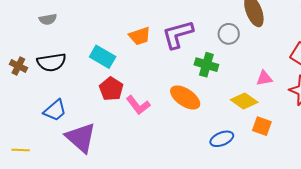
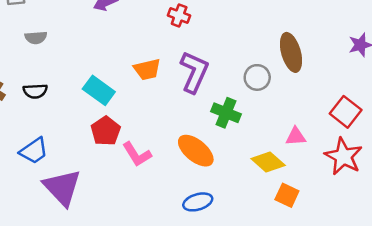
purple L-shape: (178, 34) -> (194, 72), turned 124
black semicircle: (51, 62) -> (35, 91), size x0.7
blue ellipse: (222, 139) -> (198, 202), moved

